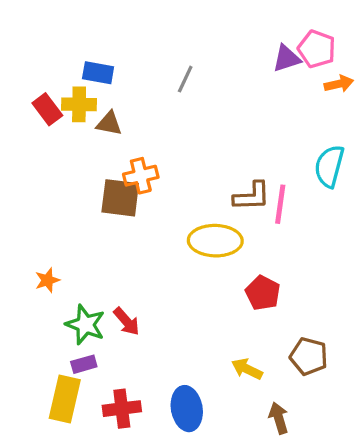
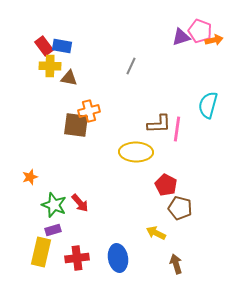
gray line: (185, 79) -> (131, 66), moved
orange arrow: (339, 84) -> (214, 40), moved
red rectangle: (47, 109) -> (44, 46), moved
brown pentagon: (309, 356) -> (180, 208), moved

